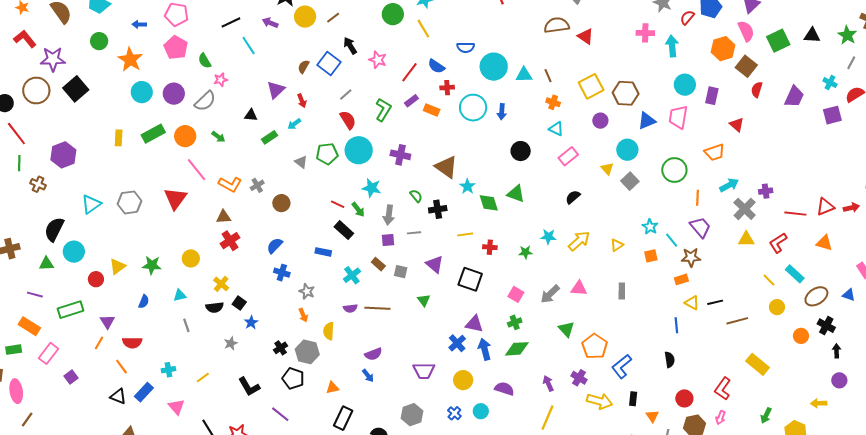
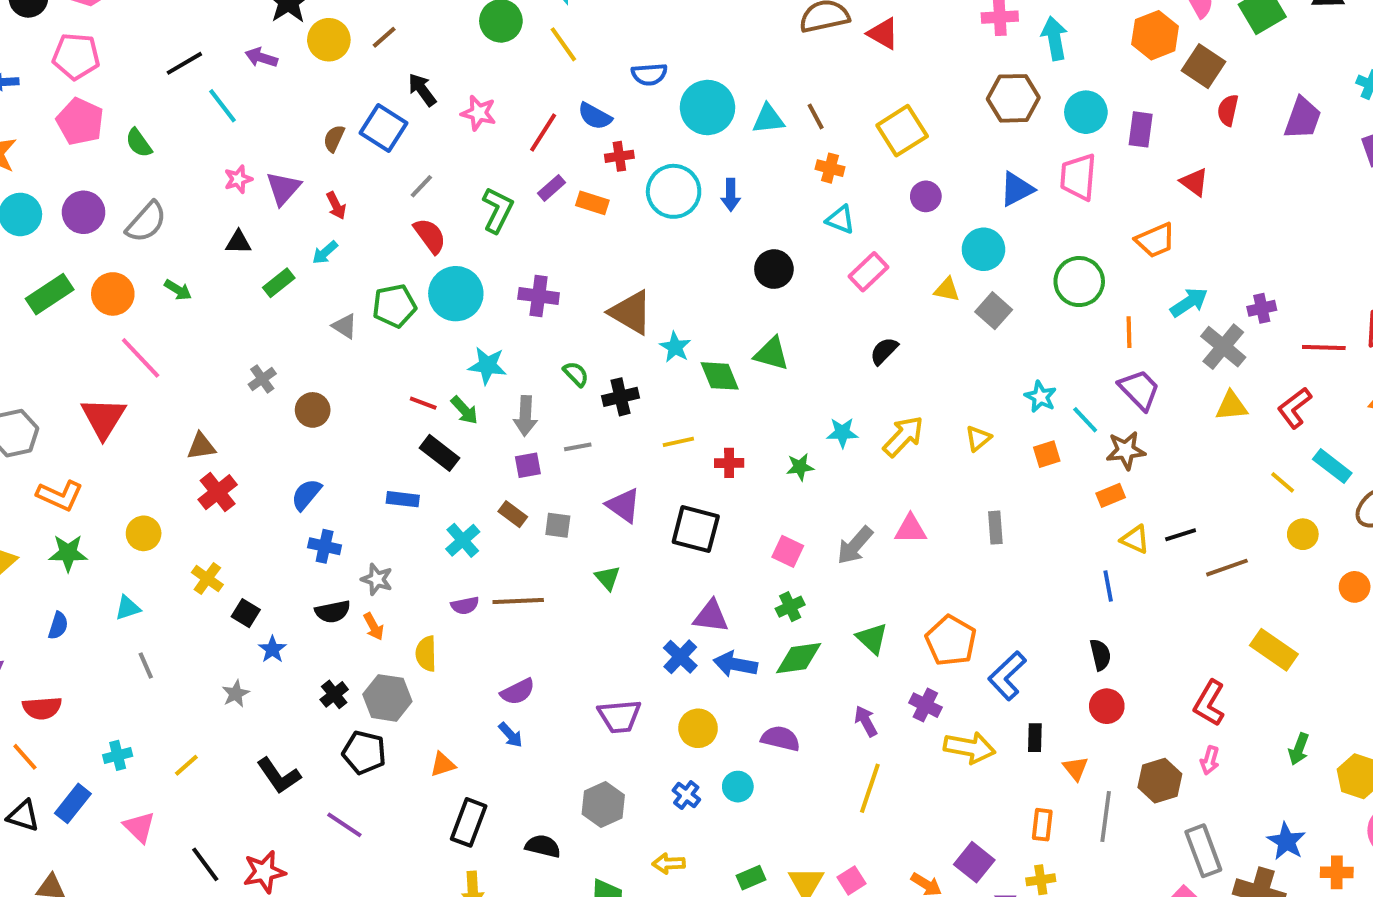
pink star: (221, 80) -> (238, 179), moved
brown hexagon: (626, 93) -> (1013, 98), moved
yellow triangle: (607, 169) -> (947, 290), turned -32
orange L-shape: (230, 184) -> (60, 496), moved
black semicircle: (215, 307) -> (333, 612), moved
green triangle: (566, 329) -> (872, 638), moved
blue arrow: (485, 349) -> (735, 664), turned -60
red circle: (684, 398) -> (1107, 706), moved

